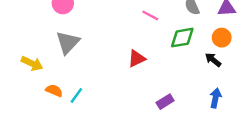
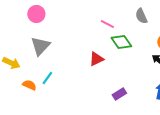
green diamond: (182, 38) -> (121, 42), moved, turned 65
cyan line: (76, 95) -> (47, 78), moved

